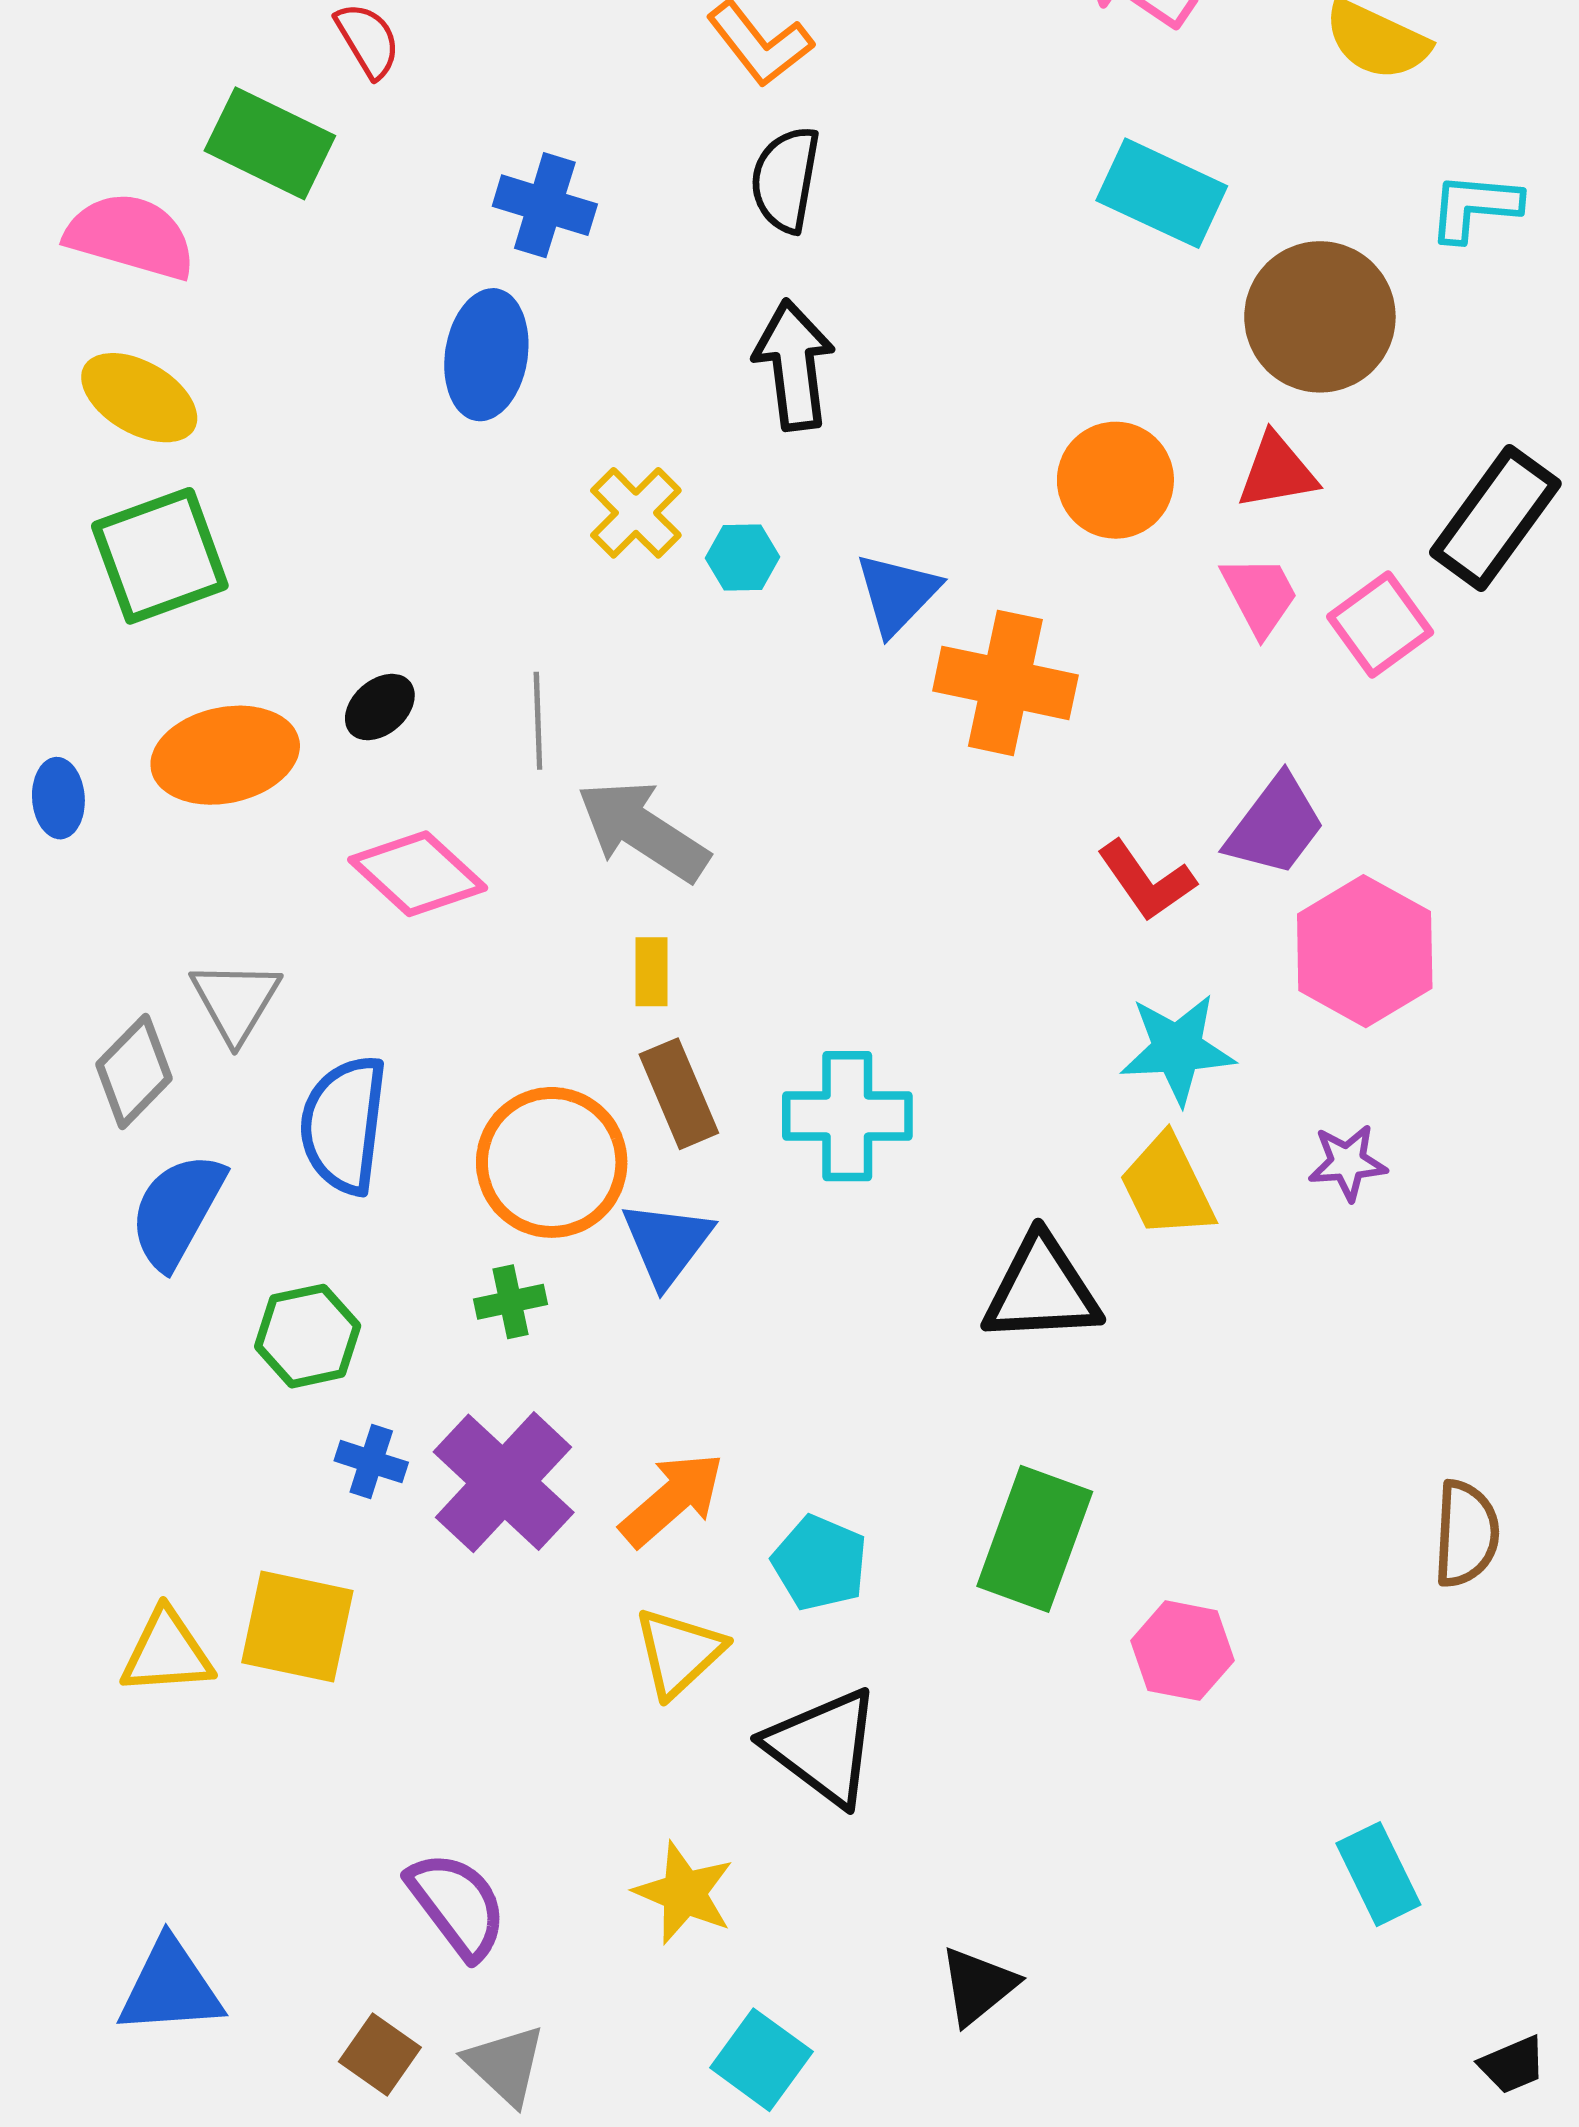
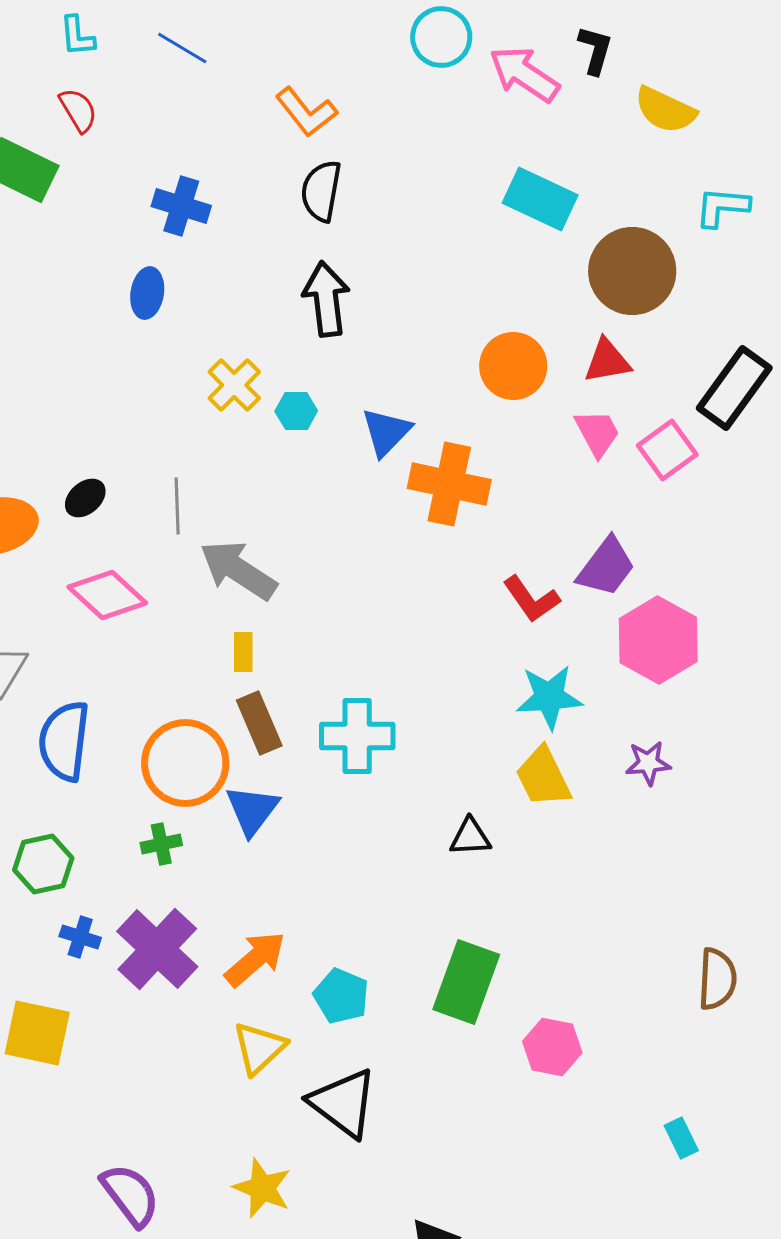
blue ellipse: (486, 355) -> (147, 293), size x0.7
black triangle: (1042, 1290) -> (470, 837), size x0.6
cyan rectangle: (1378, 1874) -> (681, 1138), moved, size x0.7

